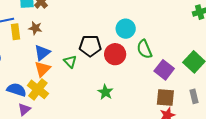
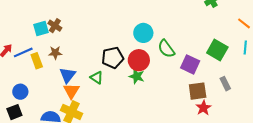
green star: (105, 92) -> (137, 76), moved

